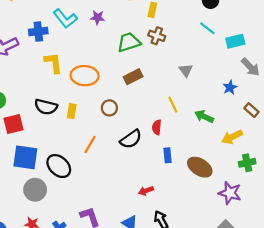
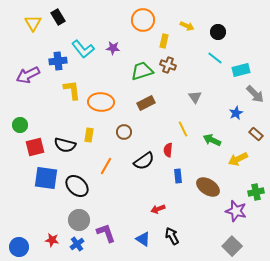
black semicircle: (46, 107) -> (65, 145), moved
green cross: (247, 163) -> (256, 192), moved
gray circle: (35, 190) -> (79, 220), moved

